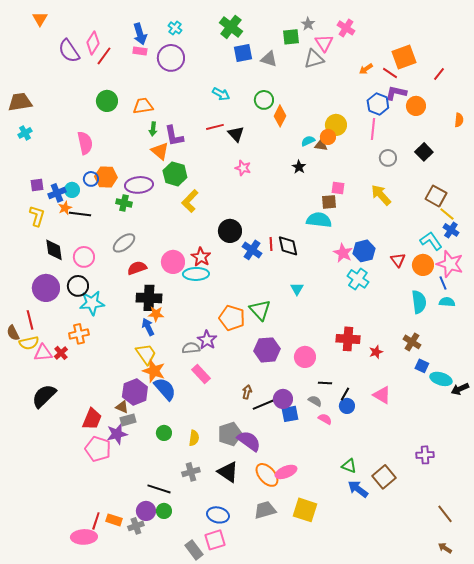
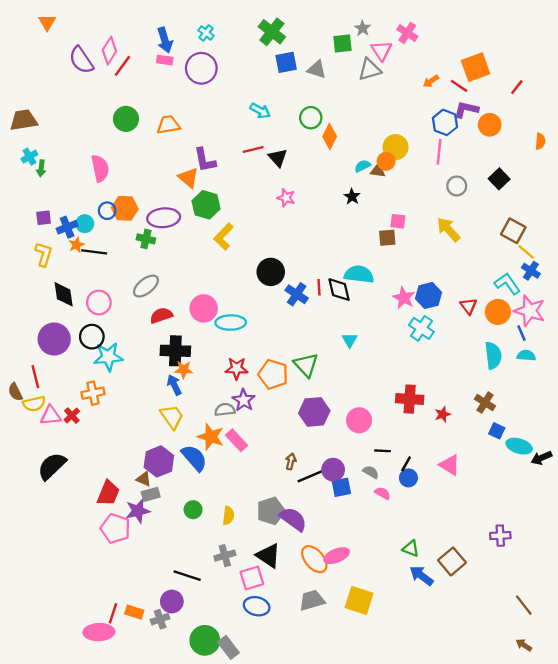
green arrow: (153, 129) -> (41, 168), moved
cyan semicircle: (319, 220) -> (359, 274), moved
red star: (201, 257) -> (237, 368), moved, turned -30
orange star: (154, 371) -> (211, 437), moved
green circle: (164, 511) -> (205, 640), moved, size x1.6
pink square: (215, 540) -> (252, 578), moved

